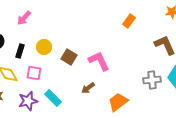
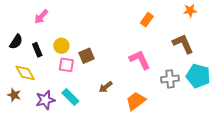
black rectangle: (20, 51) -> (37, 50), turned -40
brown square: (69, 57) -> (87, 56), turned 35
pink L-shape: (99, 61) -> (140, 60), moved
pink square: (34, 73) -> (66, 65), moved

